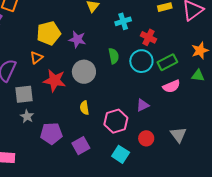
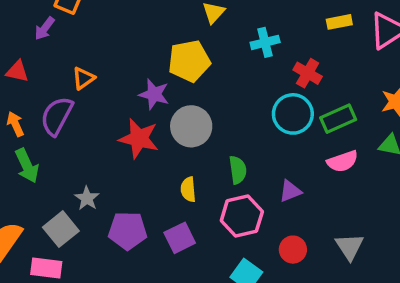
yellow pentagon: (49, 33) -> (189, 61), moved
purple star: (77, 39) -> (154, 94), moved
green semicircle: (114, 56) -> (238, 170), moved
orange triangle: (37, 58) -> (83, 78), moved
gray square: (24, 94) -> (61, 229), moved, turned -36
purple square: (81, 146) -> (180, 238), moved

